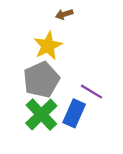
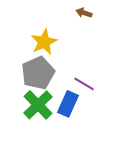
brown arrow: (64, 14) -> (84, 13), moved, turned 35

